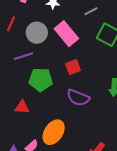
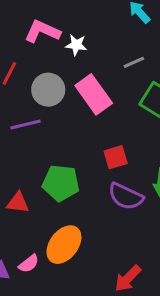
red square: (73, 67) -> (116, 157), moved
green pentagon: (41, 80) -> (61, 183), moved
purple semicircle: (78, 98) -> (126, 196), moved

